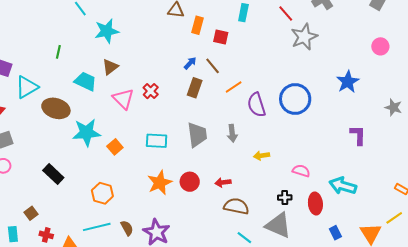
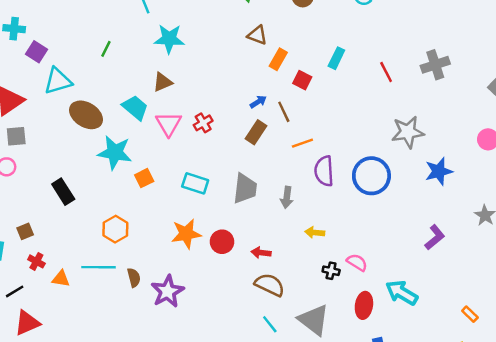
gray star: (304, 37) -> (408, 132), moved
cyan trapezoid: (85, 81) -> (135, 108), moved
purple L-shape: (358, 135) -> (435, 237), turned 35
black cross: (285, 197) -> (331, 271), moved

